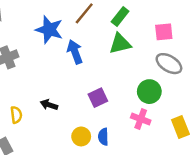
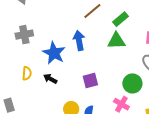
blue star: (49, 30) -> (54, 53), moved
yellow semicircle: (16, 115) -> (27, 73), moved

